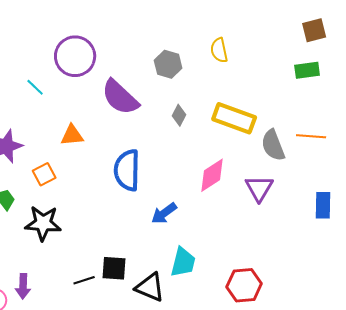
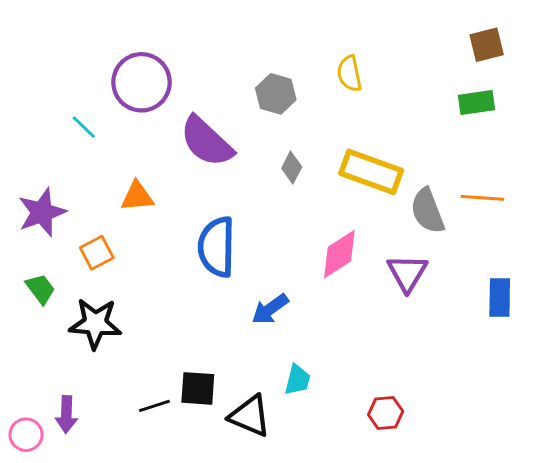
cyan trapezoid: (183, 262) -> (297, 380), size x0.7
red hexagon: (244, 285) -> (386, 413), size x0.7

